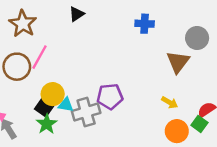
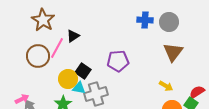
black triangle: (76, 14) -> (73, 36), moved
gray circle: (197, 38) -> (169, 22), moved
purple pentagon: (110, 96) -> (118, 61), moved
black square: (44, 107) -> (83, 71), moved

